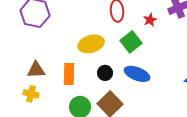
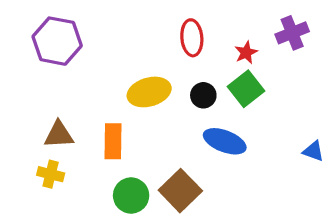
green square: (131, 42) -> (246, 89), moved
black circle: (105, 73) -> (203, 95), moved

